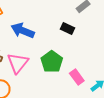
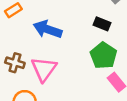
green pentagon: (52, 62) -> (103, 56), moved

